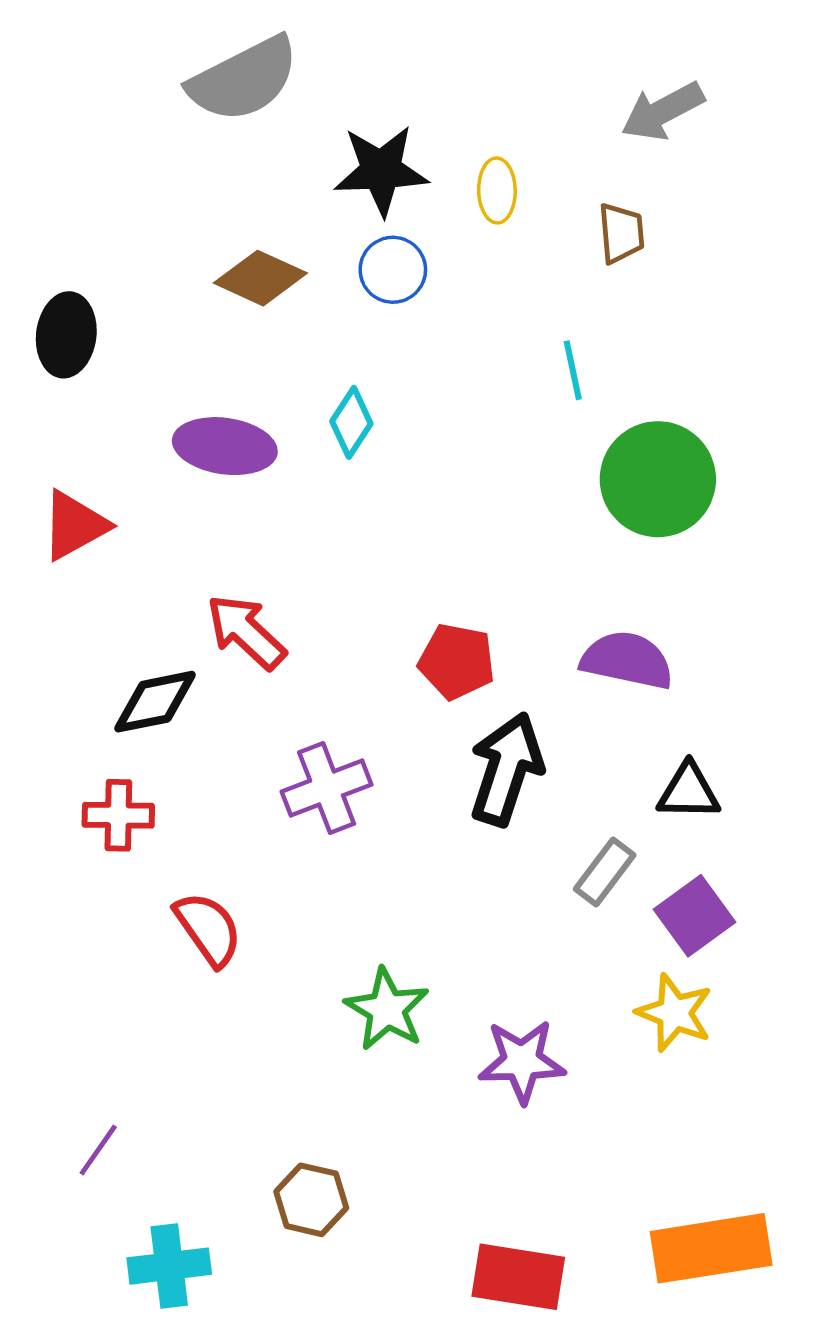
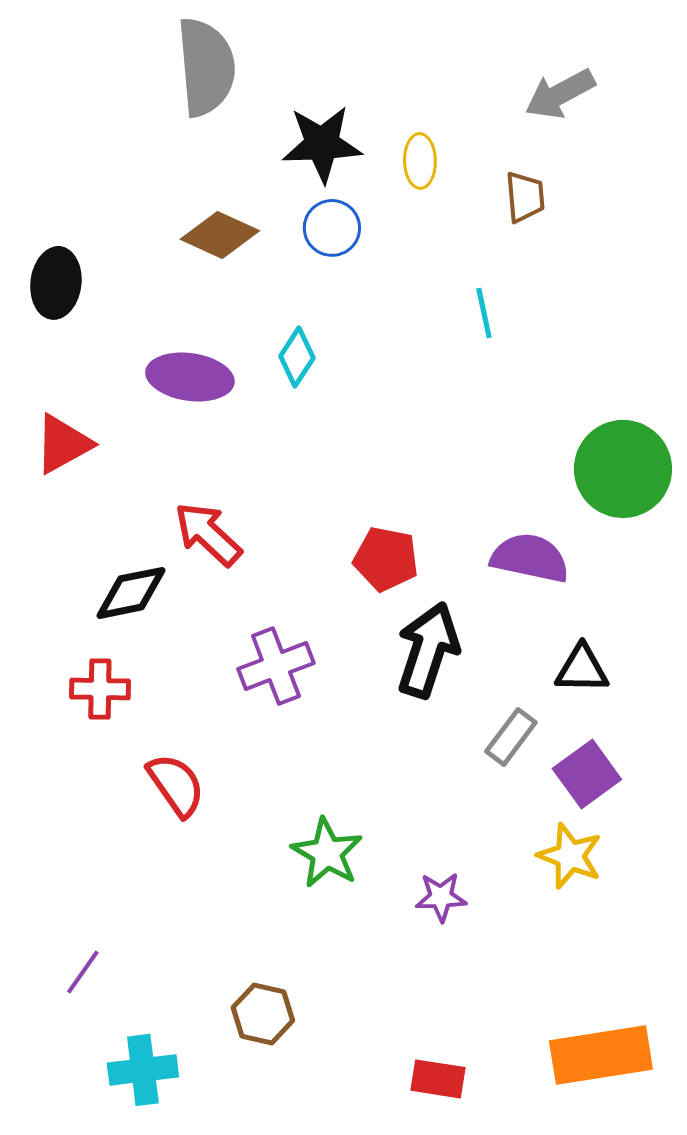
gray semicircle: (244, 79) -> (206, 67), turned -68
green circle: (658, 479) -> (623, 469), moved
purple star: (522, 1061) -> (441, 897), size x0.7
red rectangle: (518, 1277) -> (438, 1079), size x0.7

